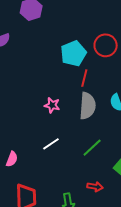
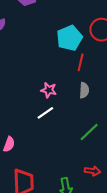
gray semicircle: (88, 106) -> (84, 90), size x0.6
white line: (51, 144) -> (45, 113), moved

